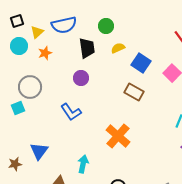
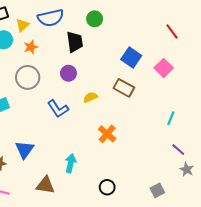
yellow semicircle: (118, 48) -> (90, 97), moved
gray circle: (30, 87) -> (28, 77), moved
orange cross: (118, 136) -> (107, 134), size x0.7

